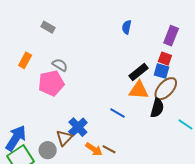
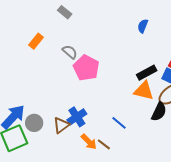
pink pentagon: (51, 83) -> (86, 68), moved, turned 30
blue line: (117, 113) -> (119, 123), moved
gray circle: (48, 150) -> (34, 123), moved

